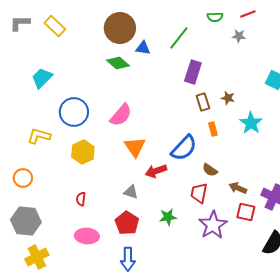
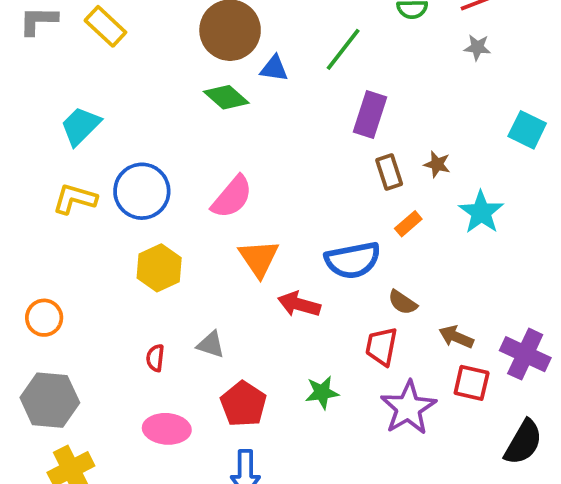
gray star: (239, 36) -> (477, 47), moved
orange rectangle: (213, 129) -> (408, 224), turned 64
yellow L-shape: (39, 136) -> (75, 199), moved
blue semicircle: (184, 148) -> (353, 260), turned 36
red arrow: (156, 171) -> (299, 304), turned 35
gray triangle: (131, 192) -> (211, 345), moved

